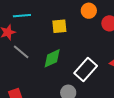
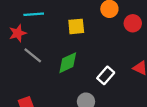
white rectangle: (86, 69) -> (106, 75), size x0.7

